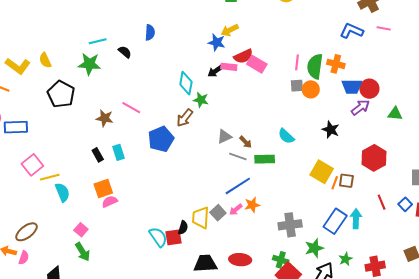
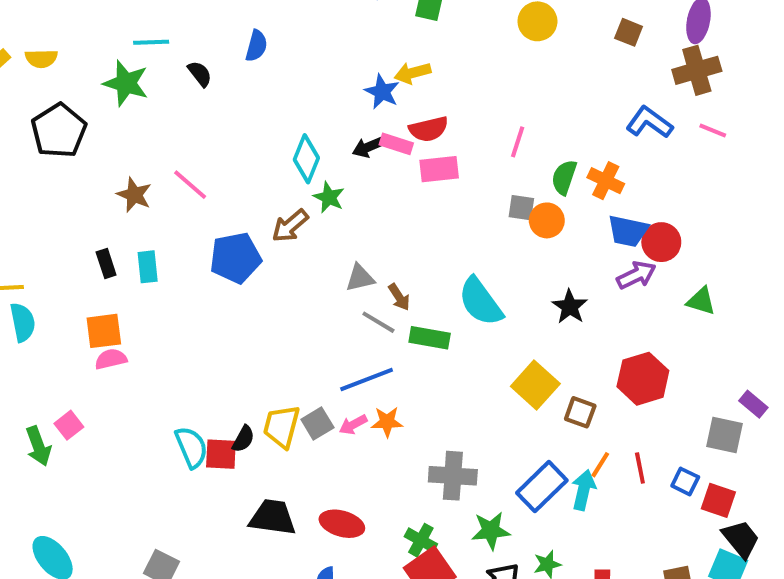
yellow semicircle: (45, 60) -> (41, 59), turned -77
pink line: (297, 62) -> (518, 142), moved
pink rectangle: (257, 64) -> (439, 169), moved, turned -48
green semicircle: (315, 66) -> (564, 177), size x0.7
cyan semicircle: (286, 136) -> (480, 302), size x1.5
orange line: (335, 183) -> (600, 465), moved
blue square: (405, 204) -> (685, 481), turned -32
pink square: (81, 230) -> (69, 425), moved

